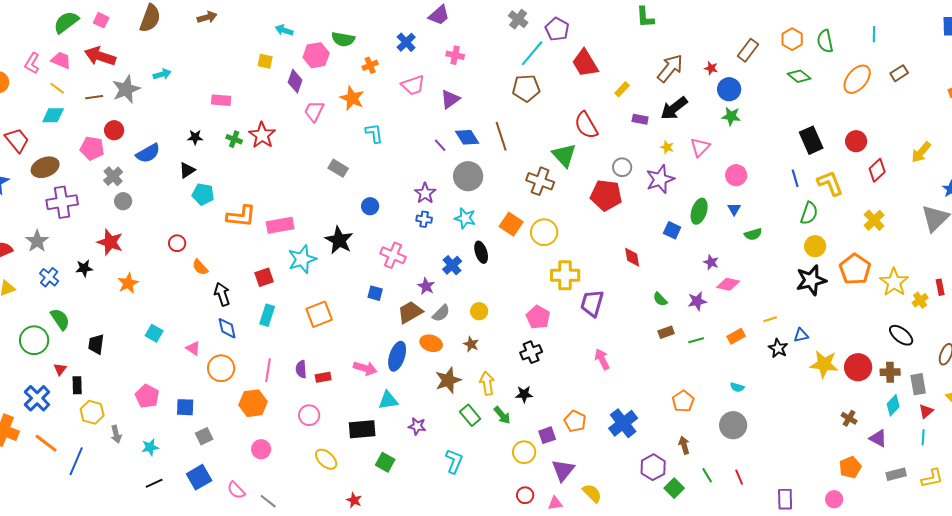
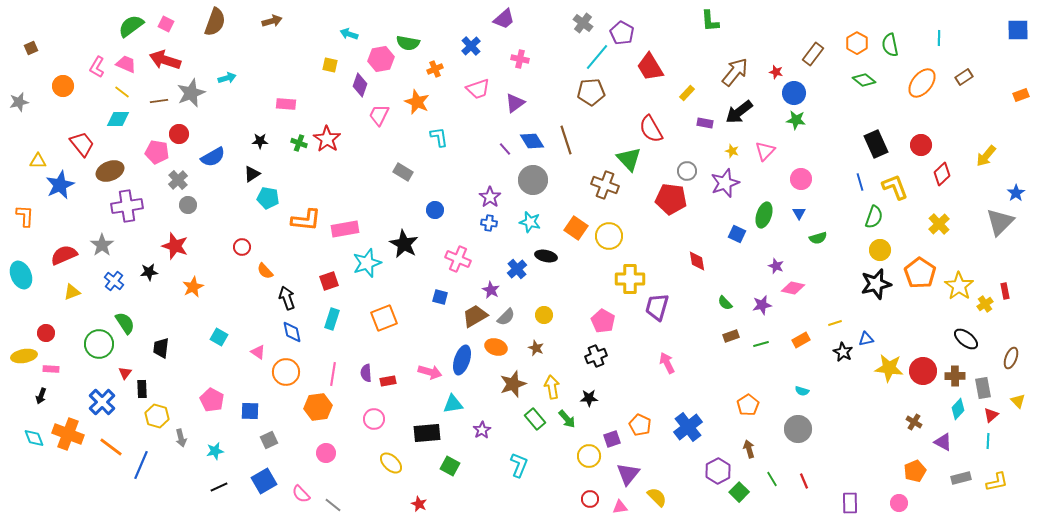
black ellipse: (481, 252) -> (546, 256), turned -60
purple star: (417, 426) -> (482, 430), turned 30

